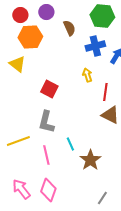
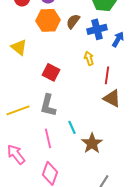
brown semicircle: (69, 28) -> (73, 21), moved, turned -119
orange hexagon: (30, 37) -> (48, 20), moved
yellow line: (18, 141) -> (18, 110), moved
pink arrow: (21, 189) -> (16, 154), moved

